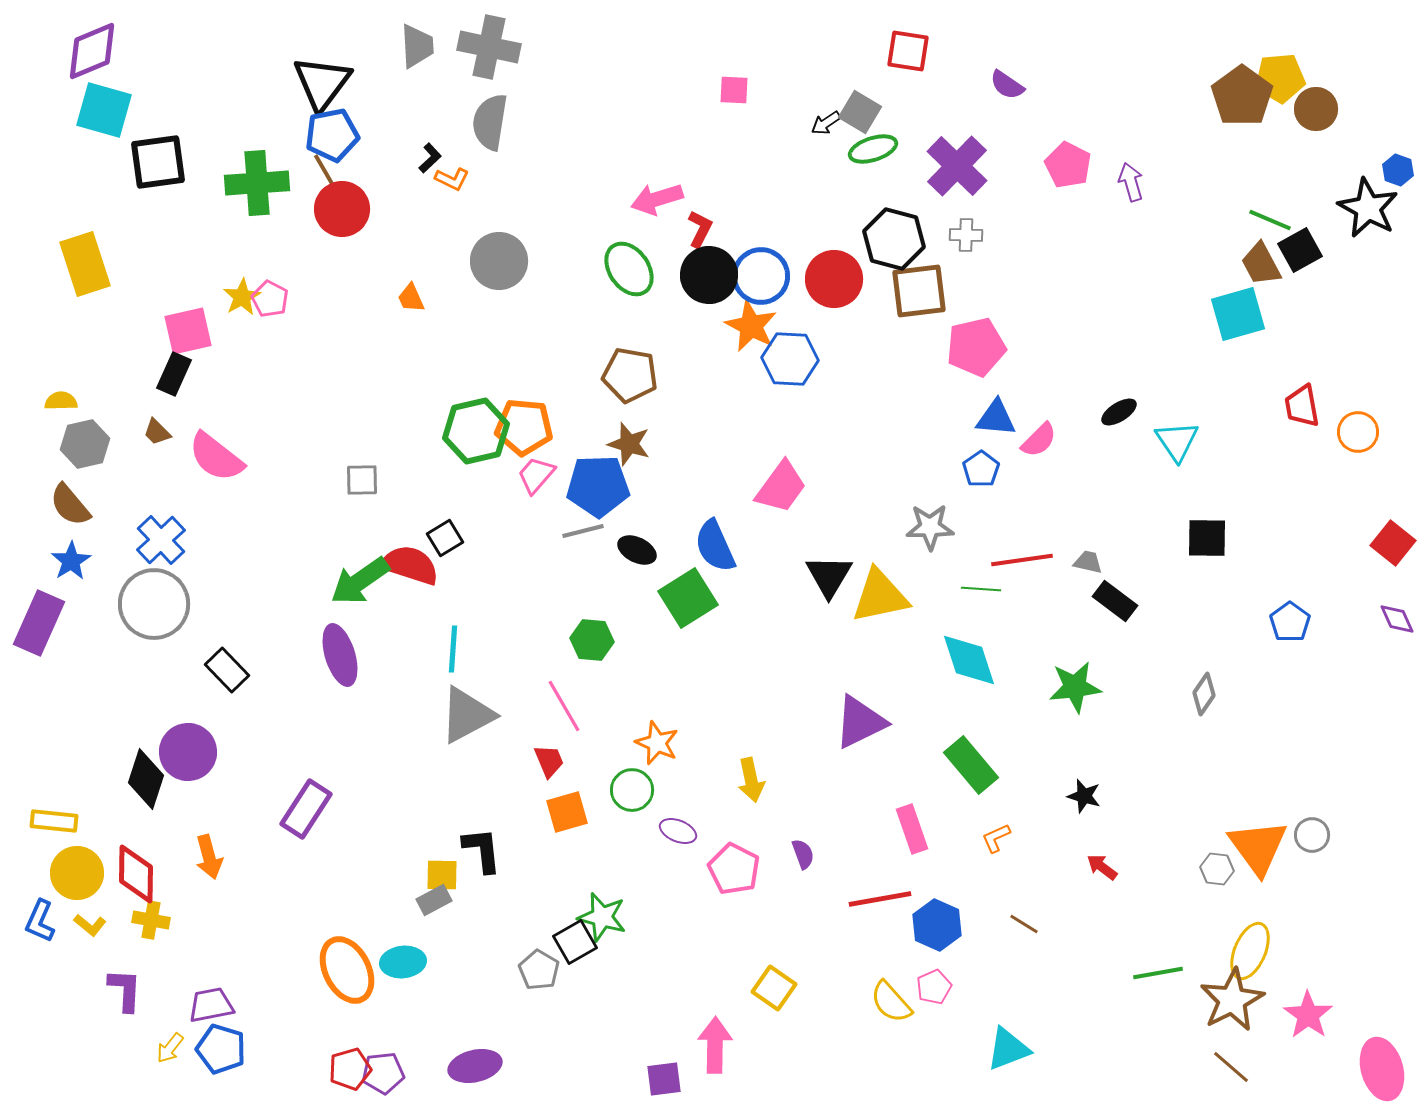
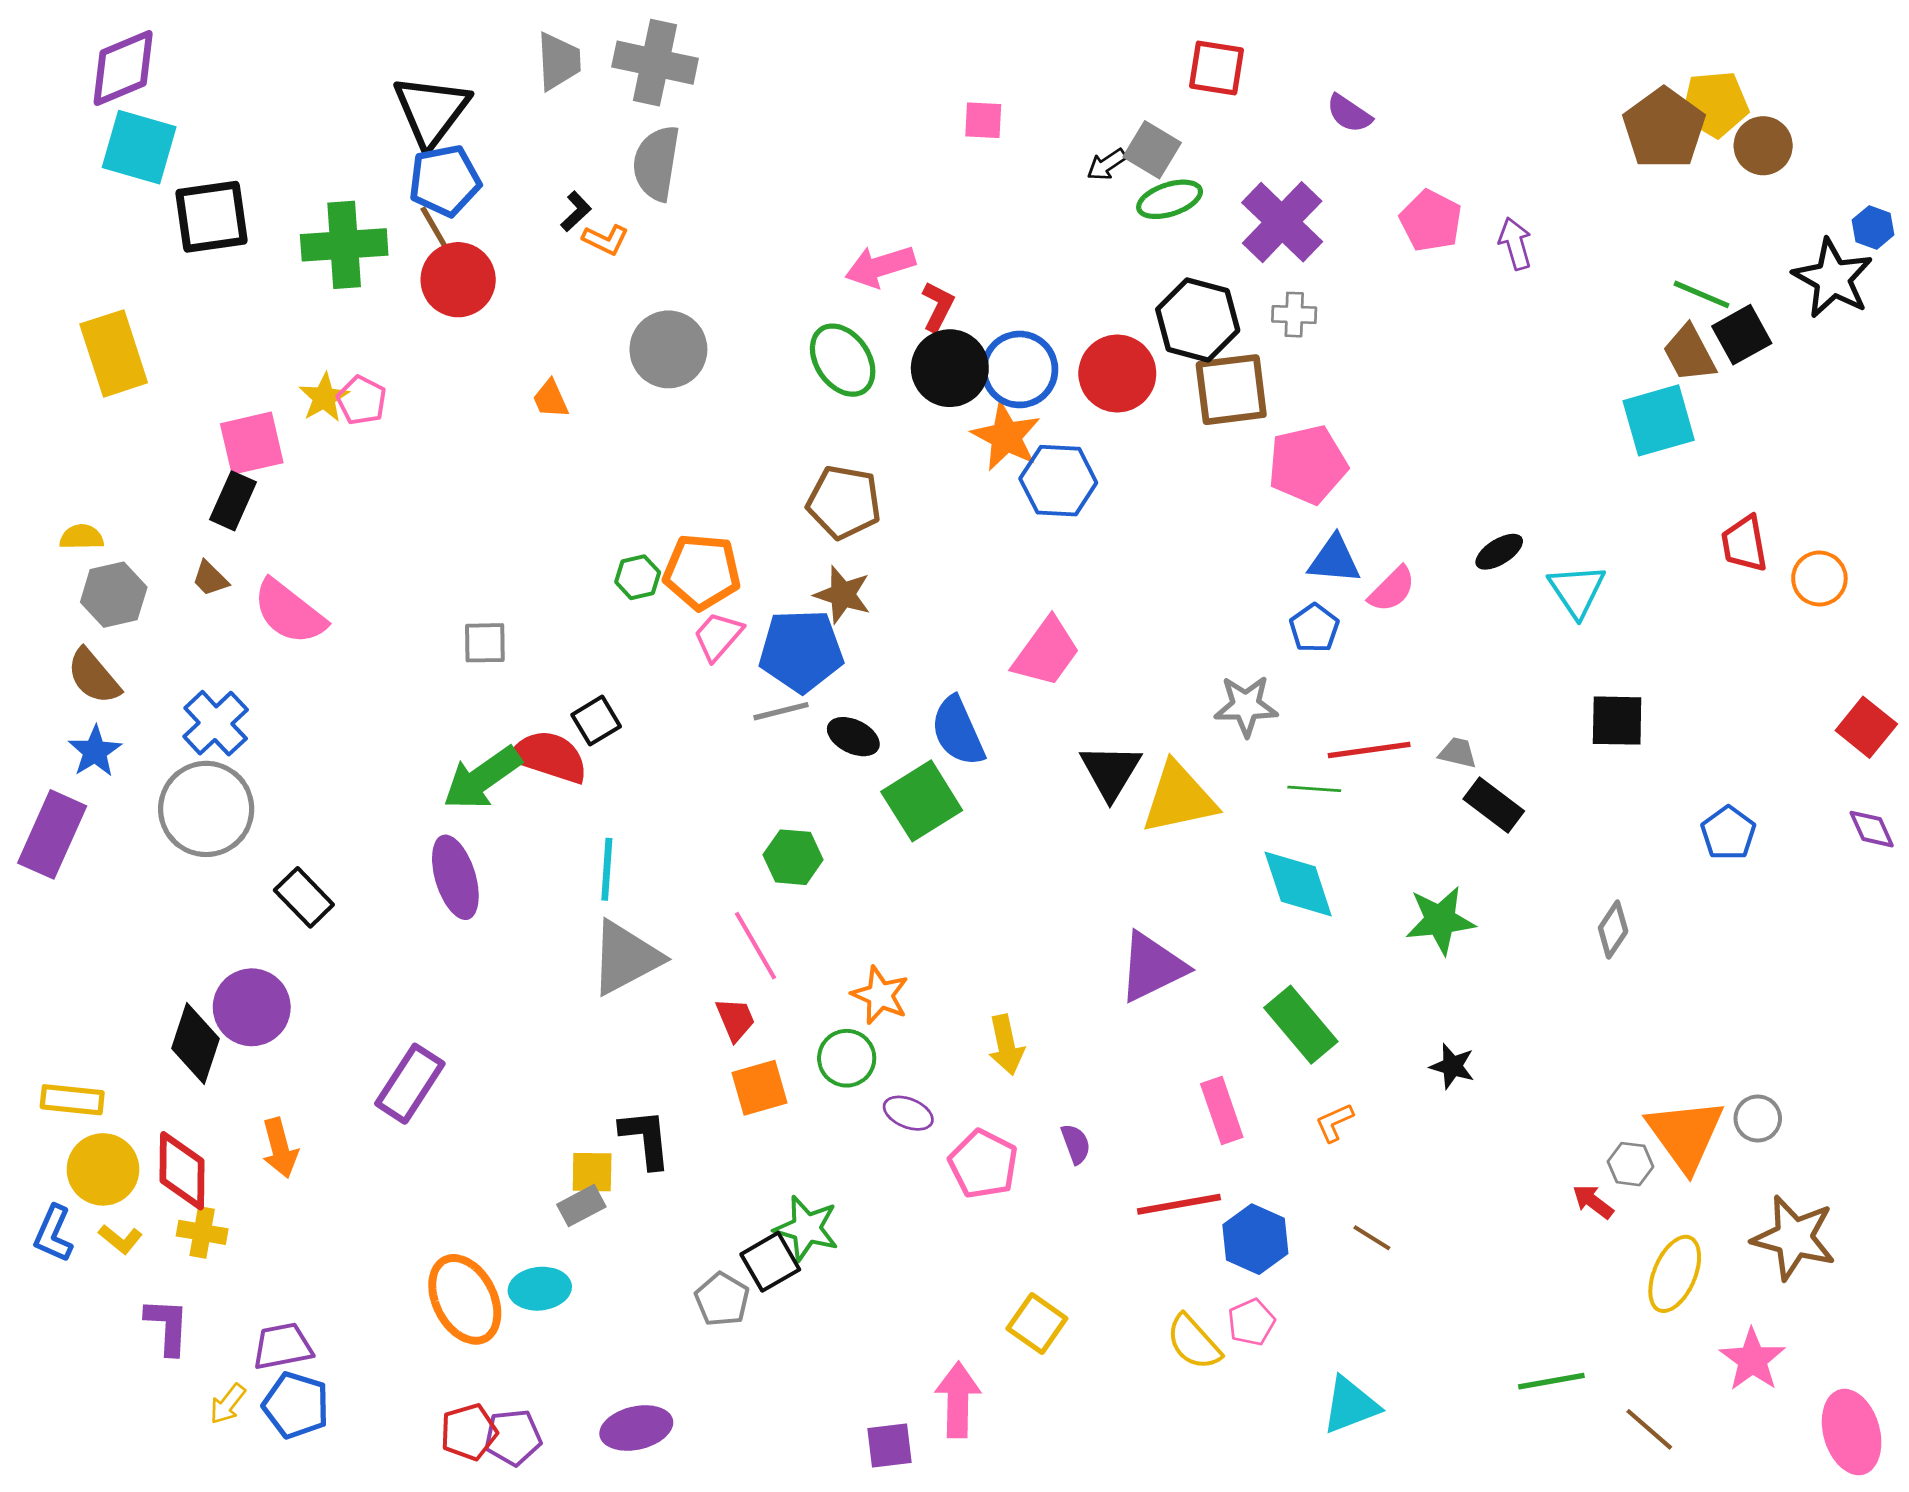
green hexagon: (476, 431) -> (638, 577), size x0.5
red arrow: (1102, 867) -> (1593, 1202), moved
green line: (1158, 973) -> (1551, 1381), moved
brown star: (1232, 1000) -> (1794, 1238), moved, turned -30

